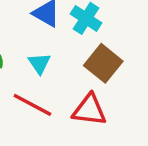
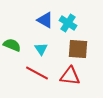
brown square: (103, 63) -> (78, 49), turned -35

